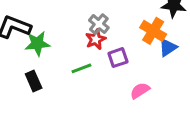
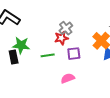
green star: (37, 43) -> (21, 45), moved
pink semicircle: (140, 91) -> (68, 78), moved

